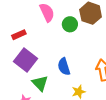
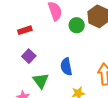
purple square: (26, 60) -> (29, 56), size x0.6

